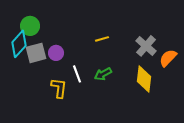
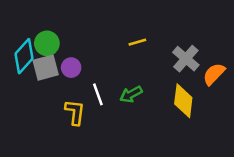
green circle: (30, 26) -> (47, 43), moved
yellow line: (102, 39) -> (137, 42), moved

